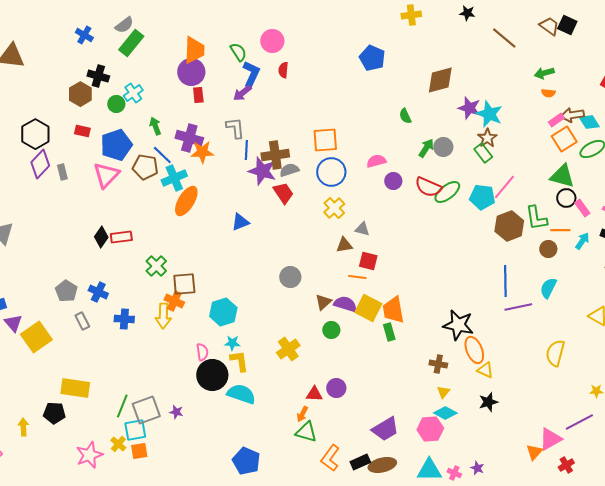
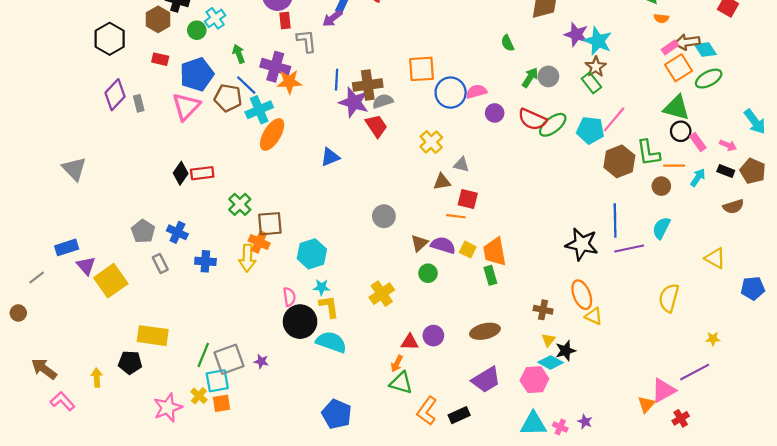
gray L-shape: (235, 128) -> (306, 41), moved
black hexagon: (35, 134) -> (110, 39), moved
blue circle: (331, 172) -> (451, 93), moved
yellow square: (368, 308) -> (468, 250), size x0.6
black star: (458, 325) -> (582, 244), moved
black star: (488, 402) -> (566, 351), moved
brown ellipse: (382, 465) -> (485, 331), moved

